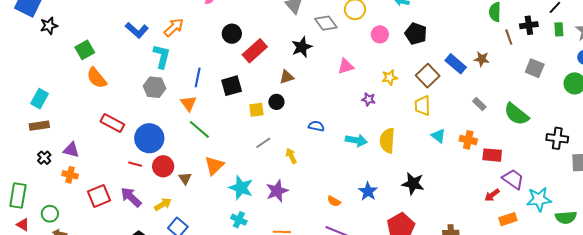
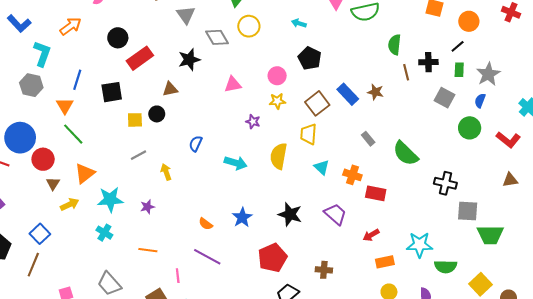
orange arrow: (174, 27) -> (71, 26), moved
pink circle: (380, 34) -> (277, 76), moved
gray square: (535, 68) -> (444, 98), moved
blue semicircle: (316, 126) -> (196, 144), turned -84
yellow semicircle: (387, 140) -> (279, 156), moved
red circle: (163, 166) -> (43, 159), moved
purple trapezoid: (513, 179) -> (335, 214), moved
cyan star: (241, 188) -> (110, 199), turned -30
purple star: (277, 191) -> (147, 207), size x0.6
yellow arrow: (163, 204) -> (70, 204), moved

